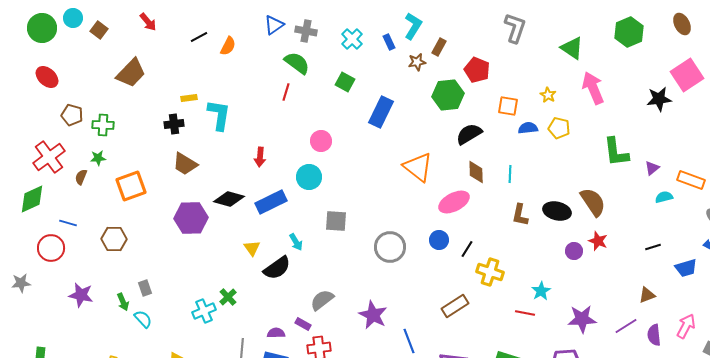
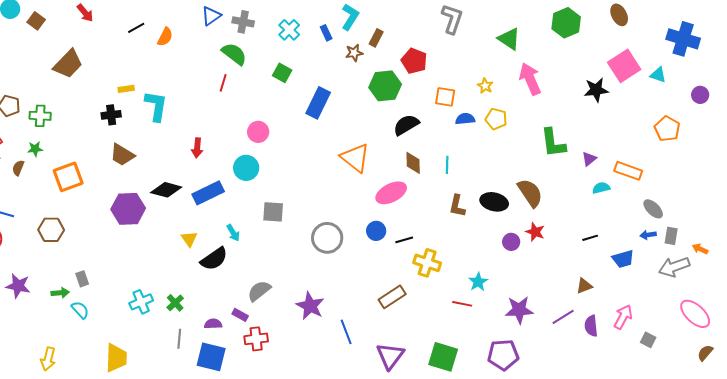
black line: (467, 249) -> (404, 240), turned 42
green cross: (228, 297) -> (175, 303), moved
green arrow: (123, 302) -> (60, 293), turned -72

